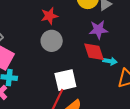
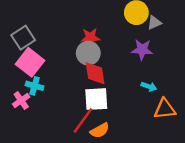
red star: (49, 16) -> (90, 37), moved
red diamond: (94, 52) -> (95, 73), moved

